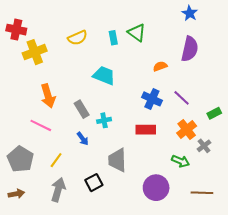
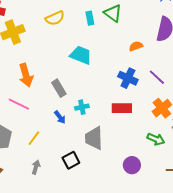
cyan cross: (104, 120) -> (82, 107), moved
purple circle: (156, 188) -> (132, 165), size x0.7
gray arrow: (58, 190) -> (36, 167), size x0.6

